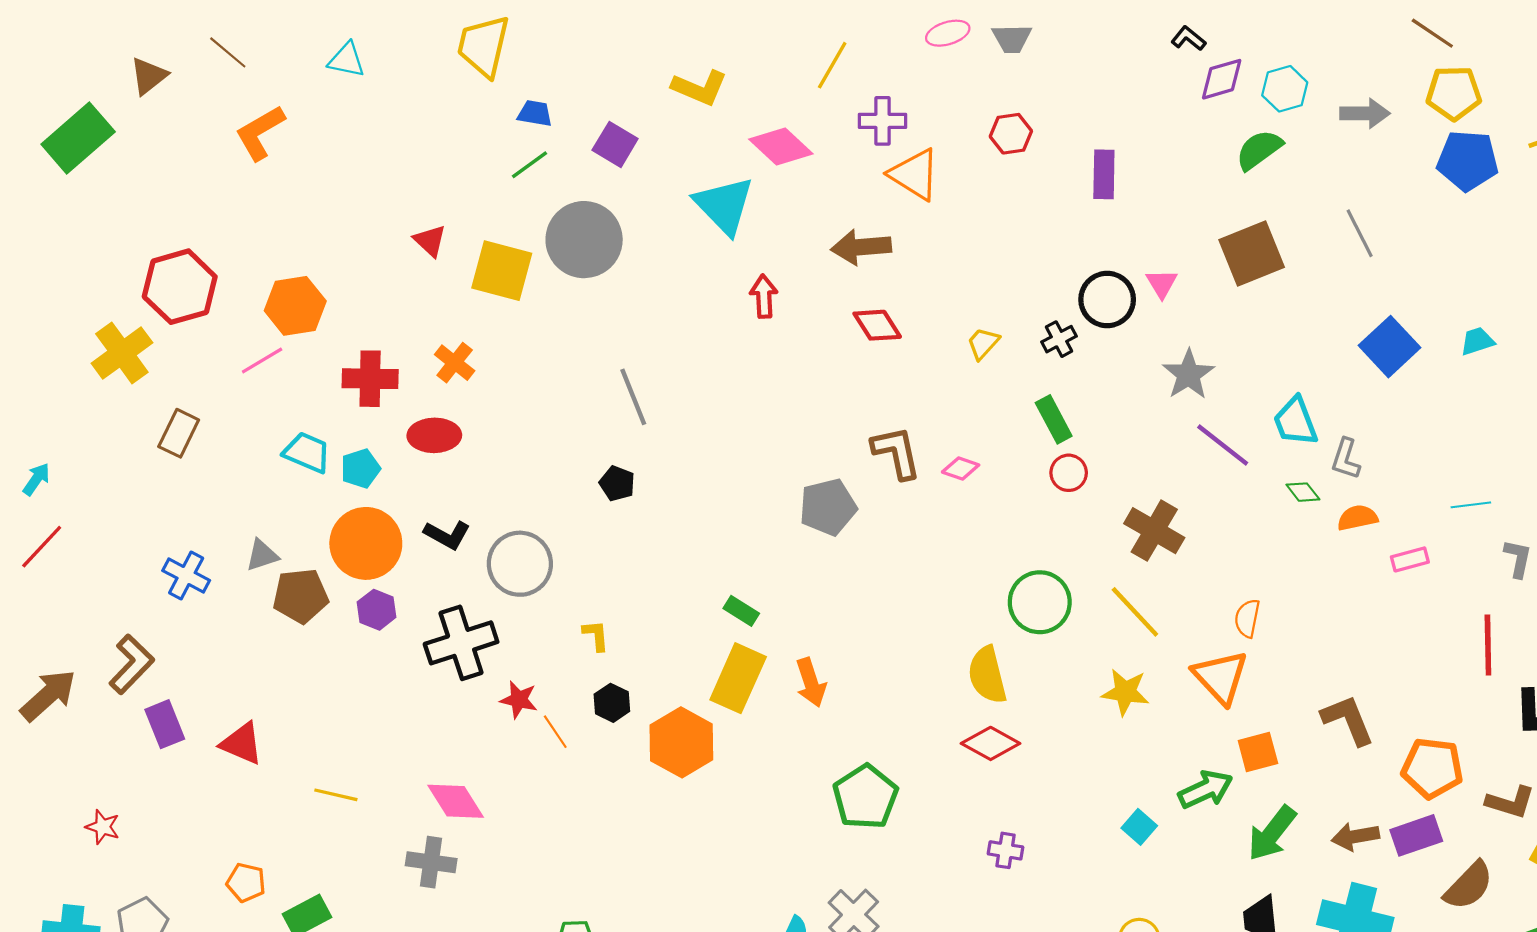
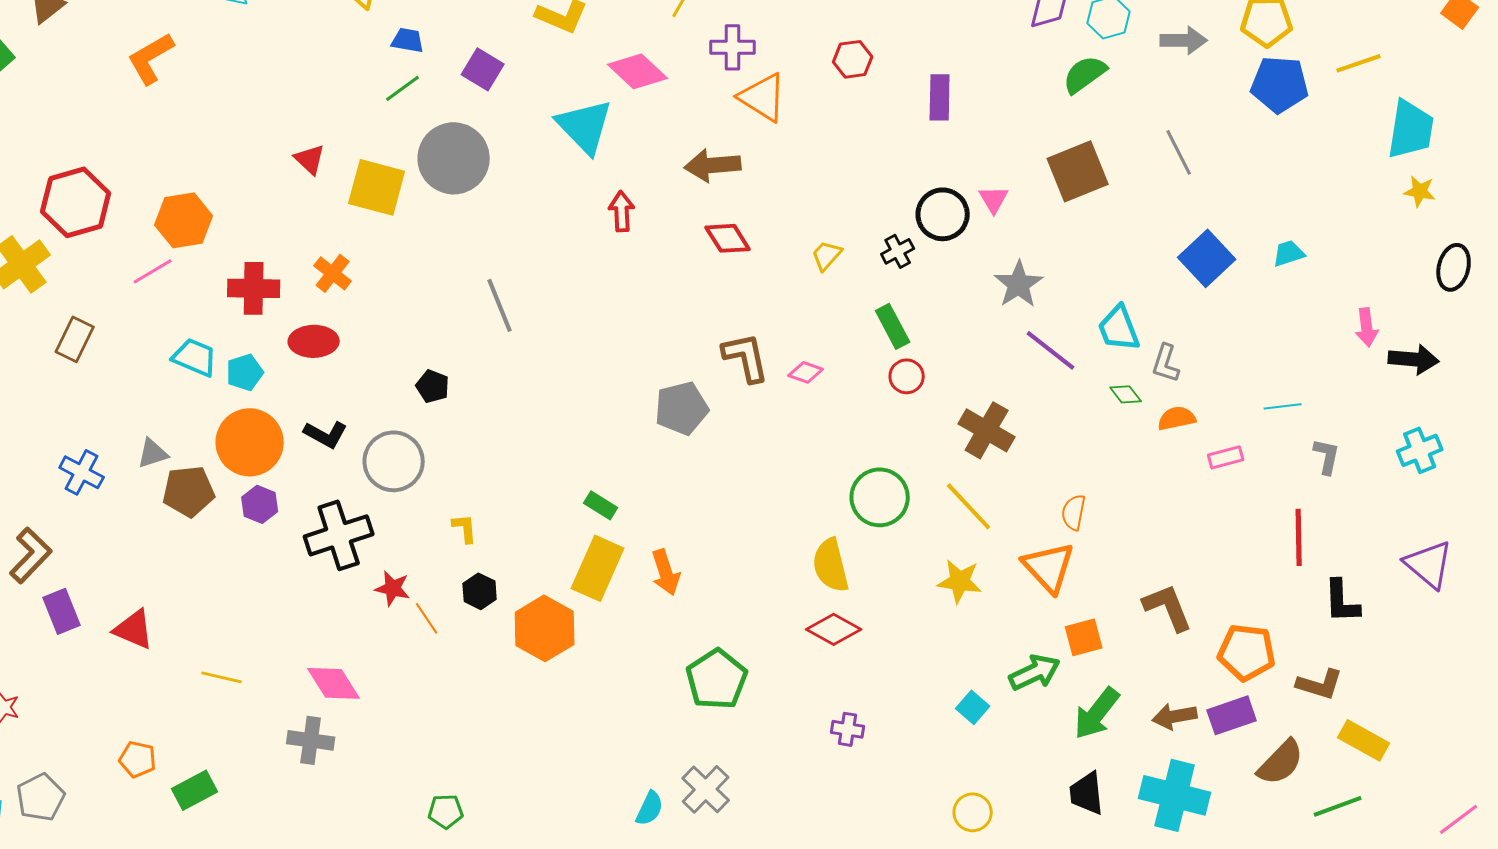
black pentagon: (617, 484) -> (433, 386), moved

